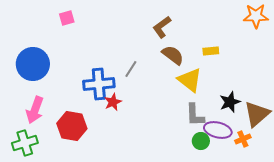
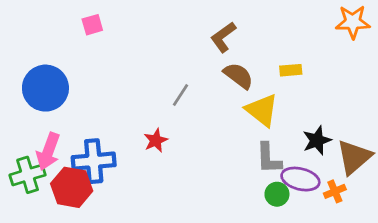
blue cross: (99, 84) -> (94, 161), moved
red hexagon: (72, 126) -> (72, 187), moved
green cross: (25, 143) -> (28, 175), moved

